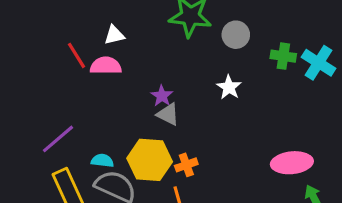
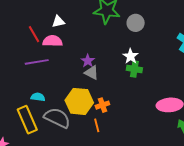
green cross: (283, 56) -> (134, 69), moved
purple line: (58, 139) -> (37, 62), moved, turned 30
cyan semicircle: (102, 161) -> (38, 97), moved

